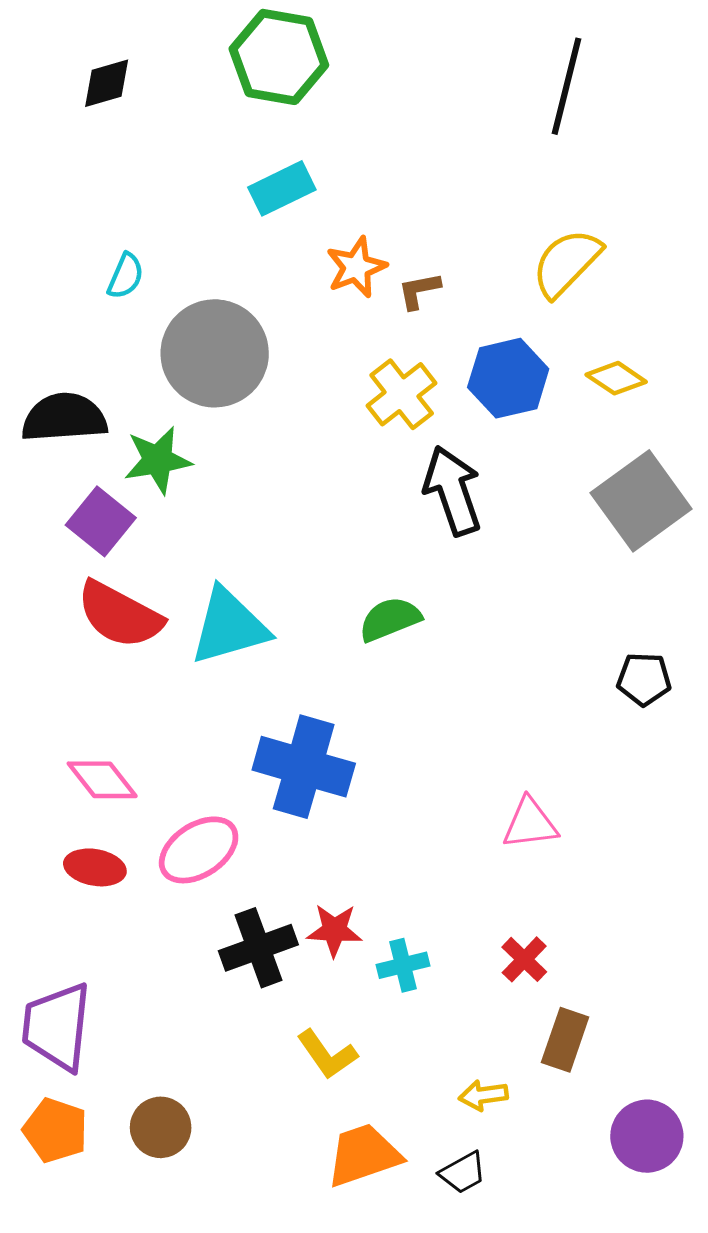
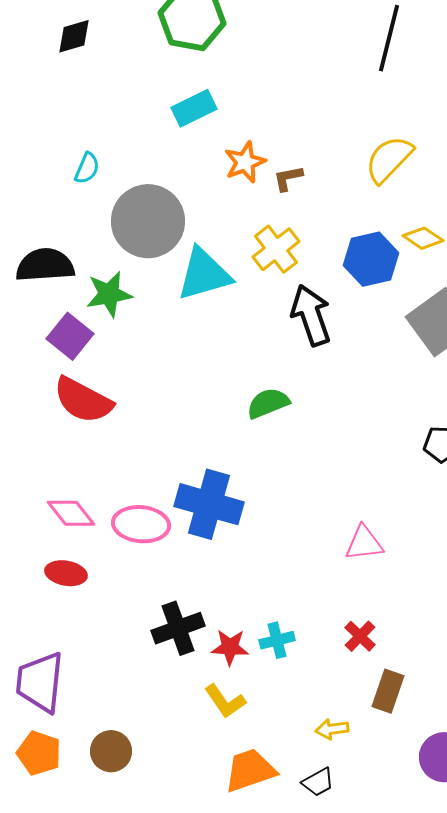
blue hexagon: (508, 378) -> (371, 259), moved
cyan triangle: (229, 626) -> (204, 274), moved
pink ellipse: (199, 850) -> (141, 524), moved, turned 38
red star: (334, 930) -> (230, 647), moved

